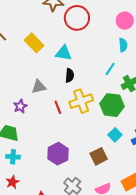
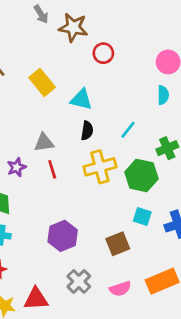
red circle: (77, 18) -> (103, 53), size x0.6
cyan line: (110, 69) -> (128, 130), moved
red line: (58, 107) -> (52, 169), moved
cyan square: (115, 135) -> (142, 216), turned -32

